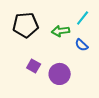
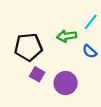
black pentagon: (26, 25) -> (28, 47), moved

